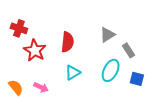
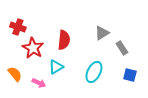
cyan ellipse: (111, 70) -> (94, 72), moved
cyan triangle: (73, 73) -> (56, 67), moved
orange semicircle: (16, 87) -> (15, 74), moved

